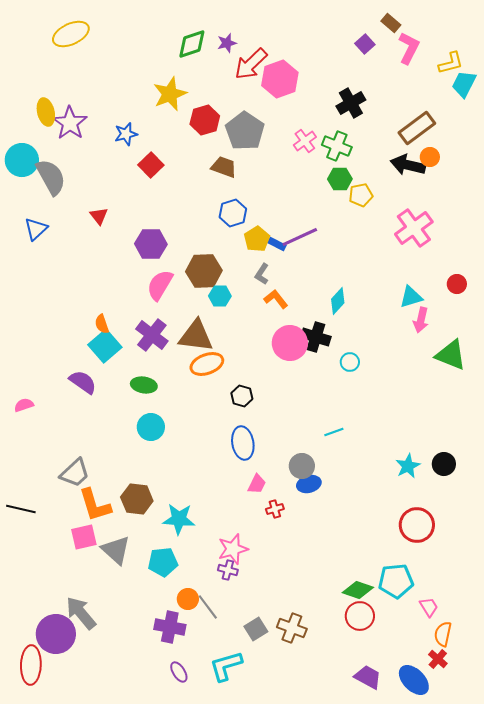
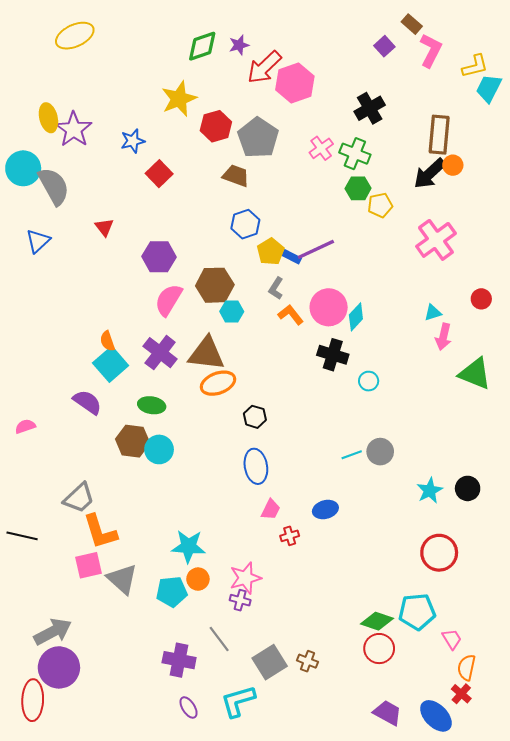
brown rectangle: (417, 128) -> (439, 135), turned -48
black arrow: (408, 165) -> (430, 174), turned -56
cyan triangle: (411, 297) -> (433, 313), size x0.7
pink circle: (290, 343) -> (329, 307), moved
gray circle: (302, 466) -> (380, 452), moved
brown hexagon: (137, 499) -> (133, 441), moved
orange circle: (188, 599) -> (198, 579), moved
gray arrow: (81, 613) -> (53, 632), moved, turned 102
brown cross: (292, 628) -> (308, 661), size x0.7
gray square: (256, 629) -> (270, 662), size x1.4

